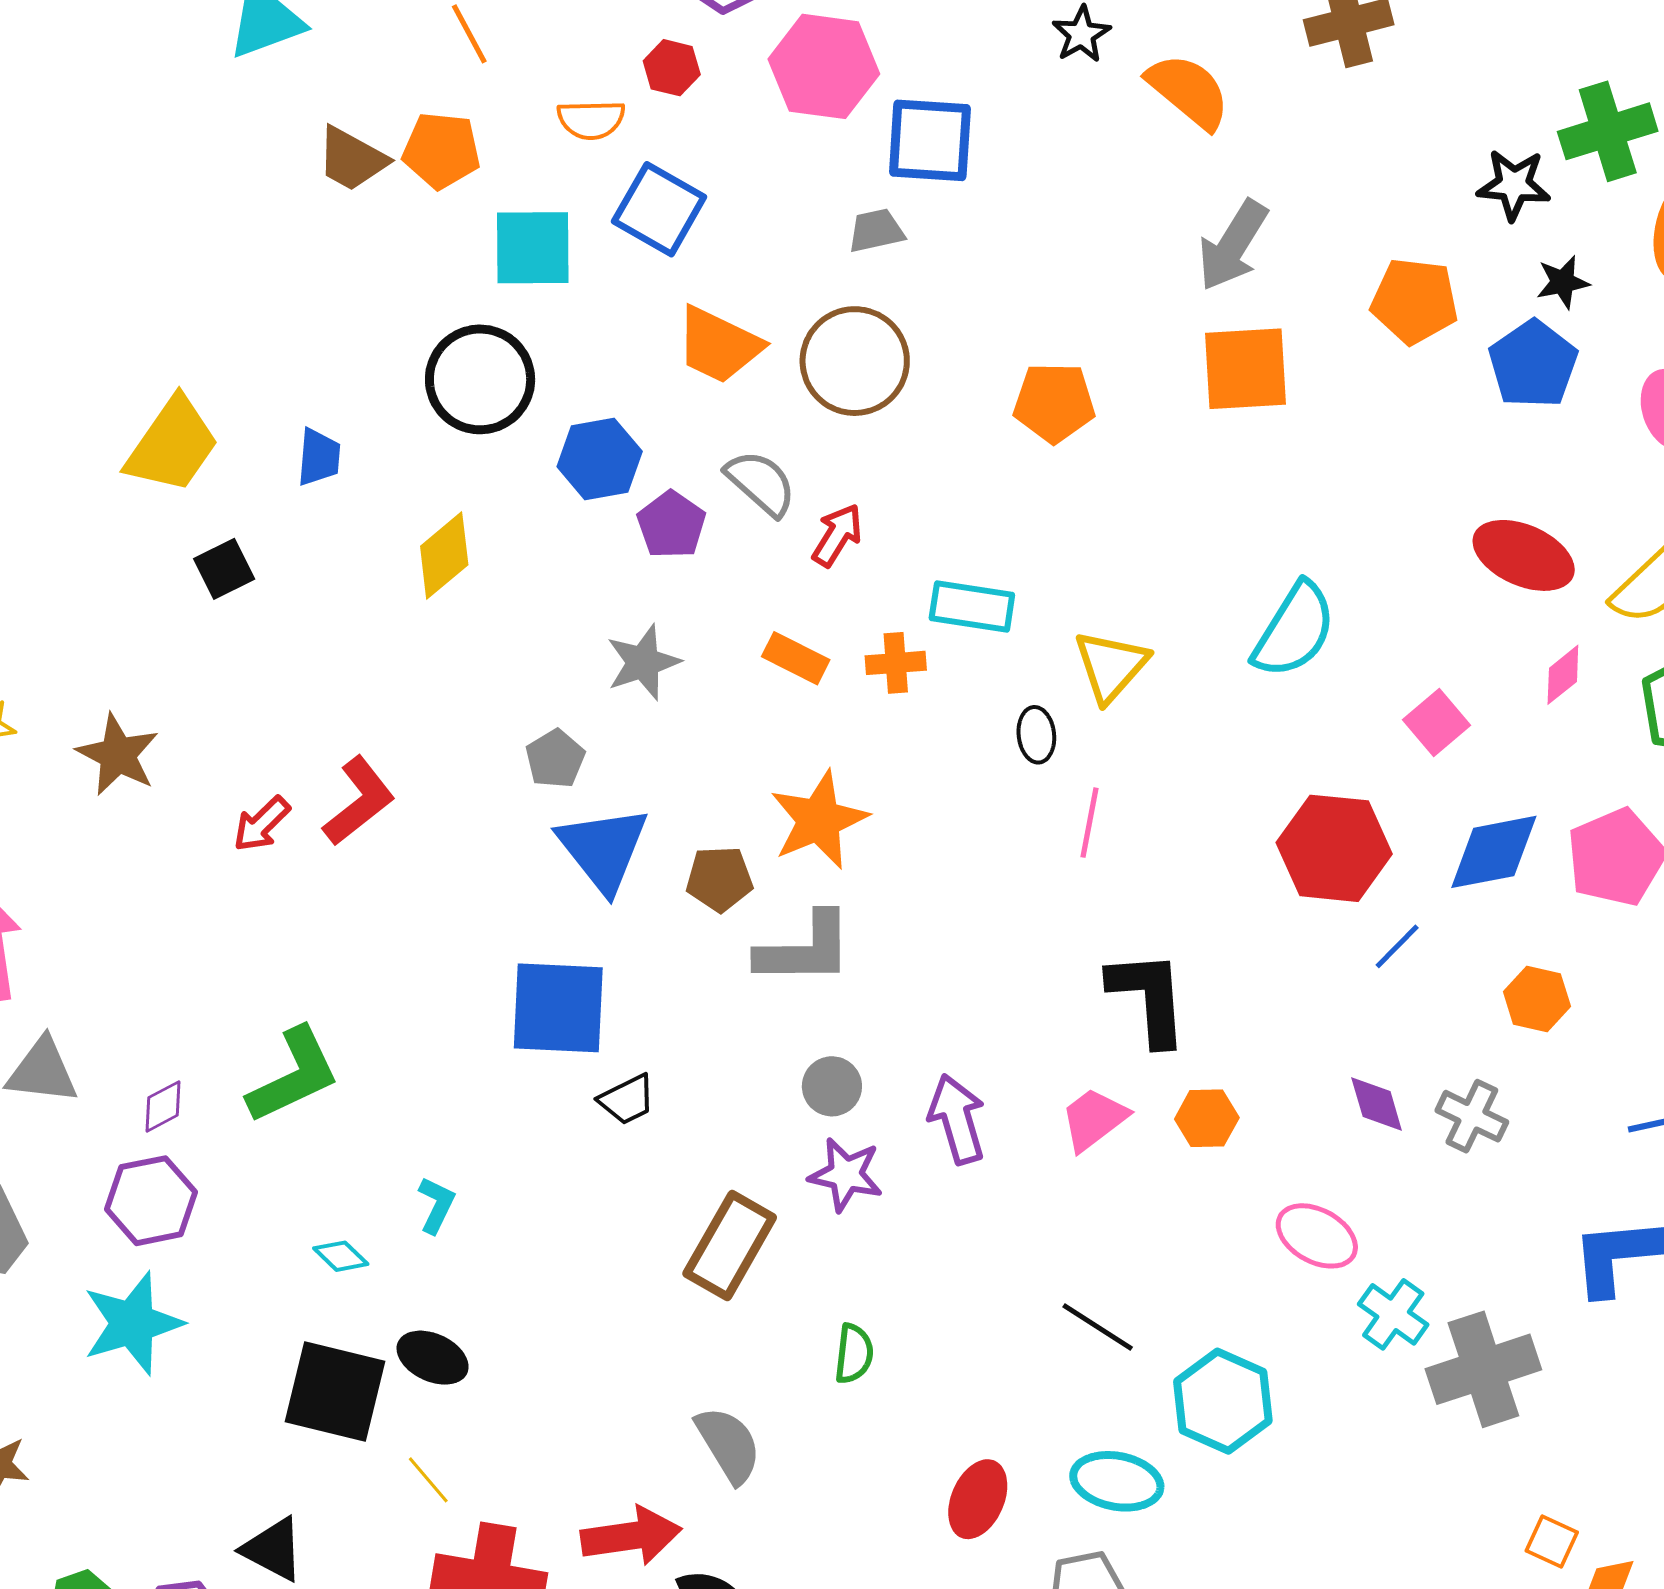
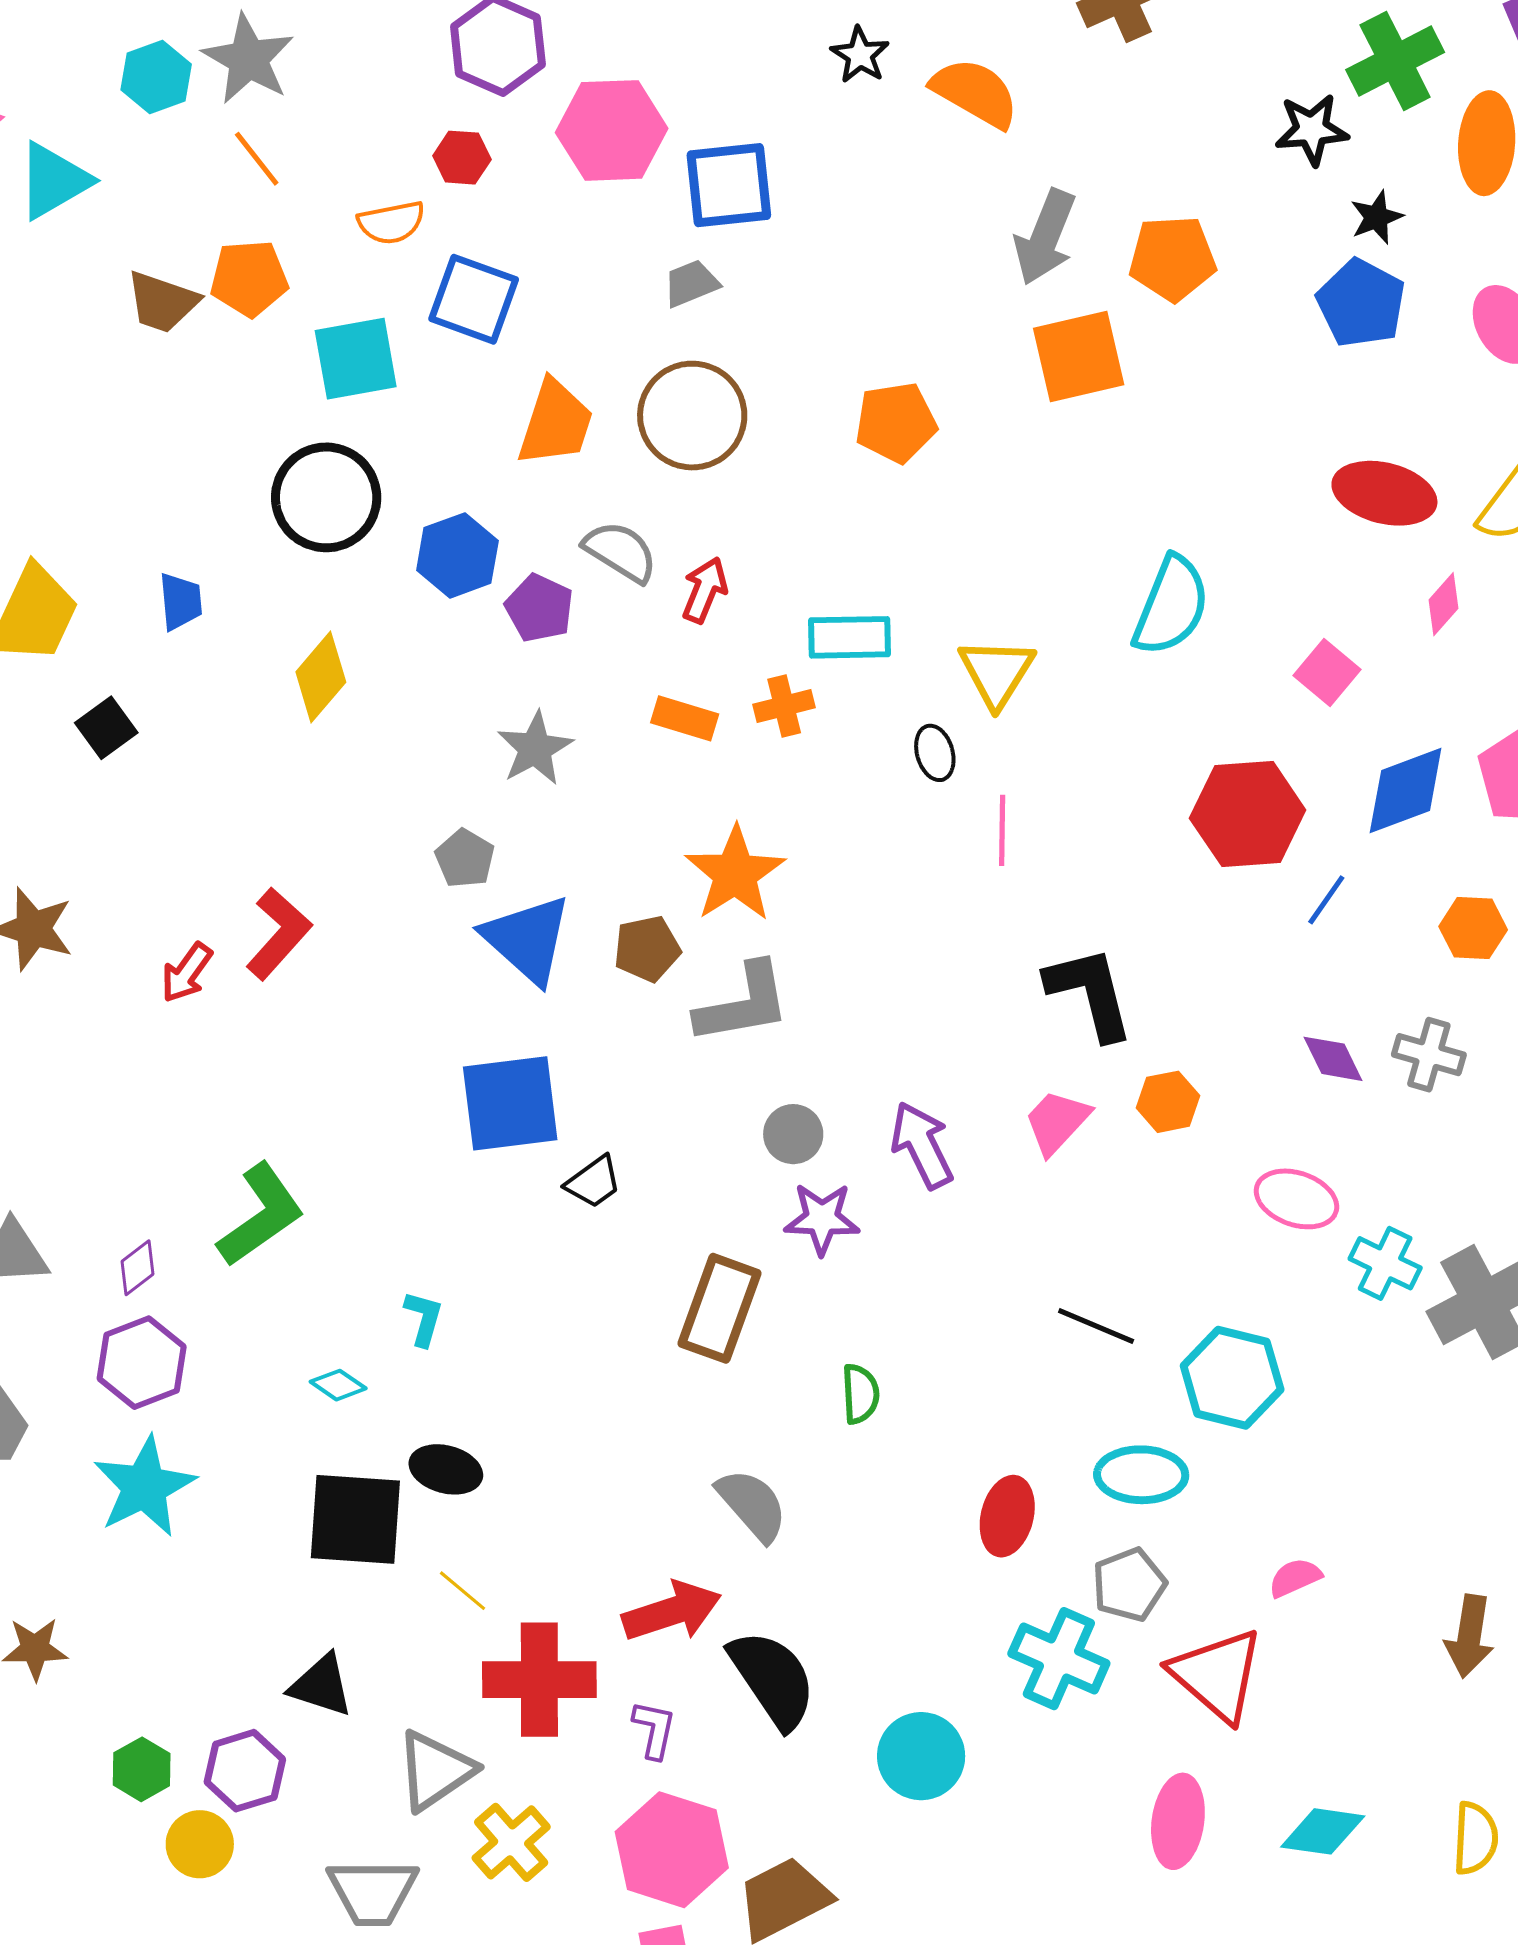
orange pentagon: (1415, 301) -> (1172, 258), moved
orange trapezoid: (719, 345) -> (555, 423), turned -88

